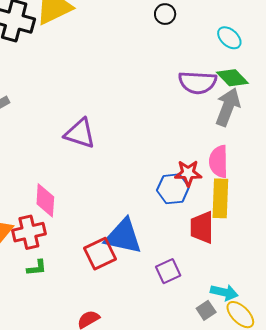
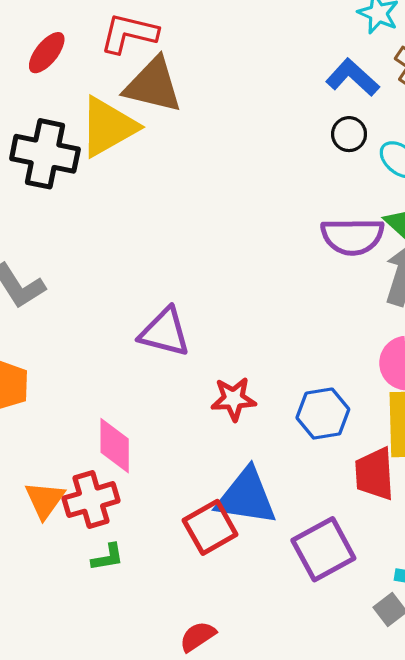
black circle: (165, 14) -> (349, 134), moved
red star: (188, 173) -> (233, 399), moved
purple square: (168, 271) -> (323, 549), size x1.5

